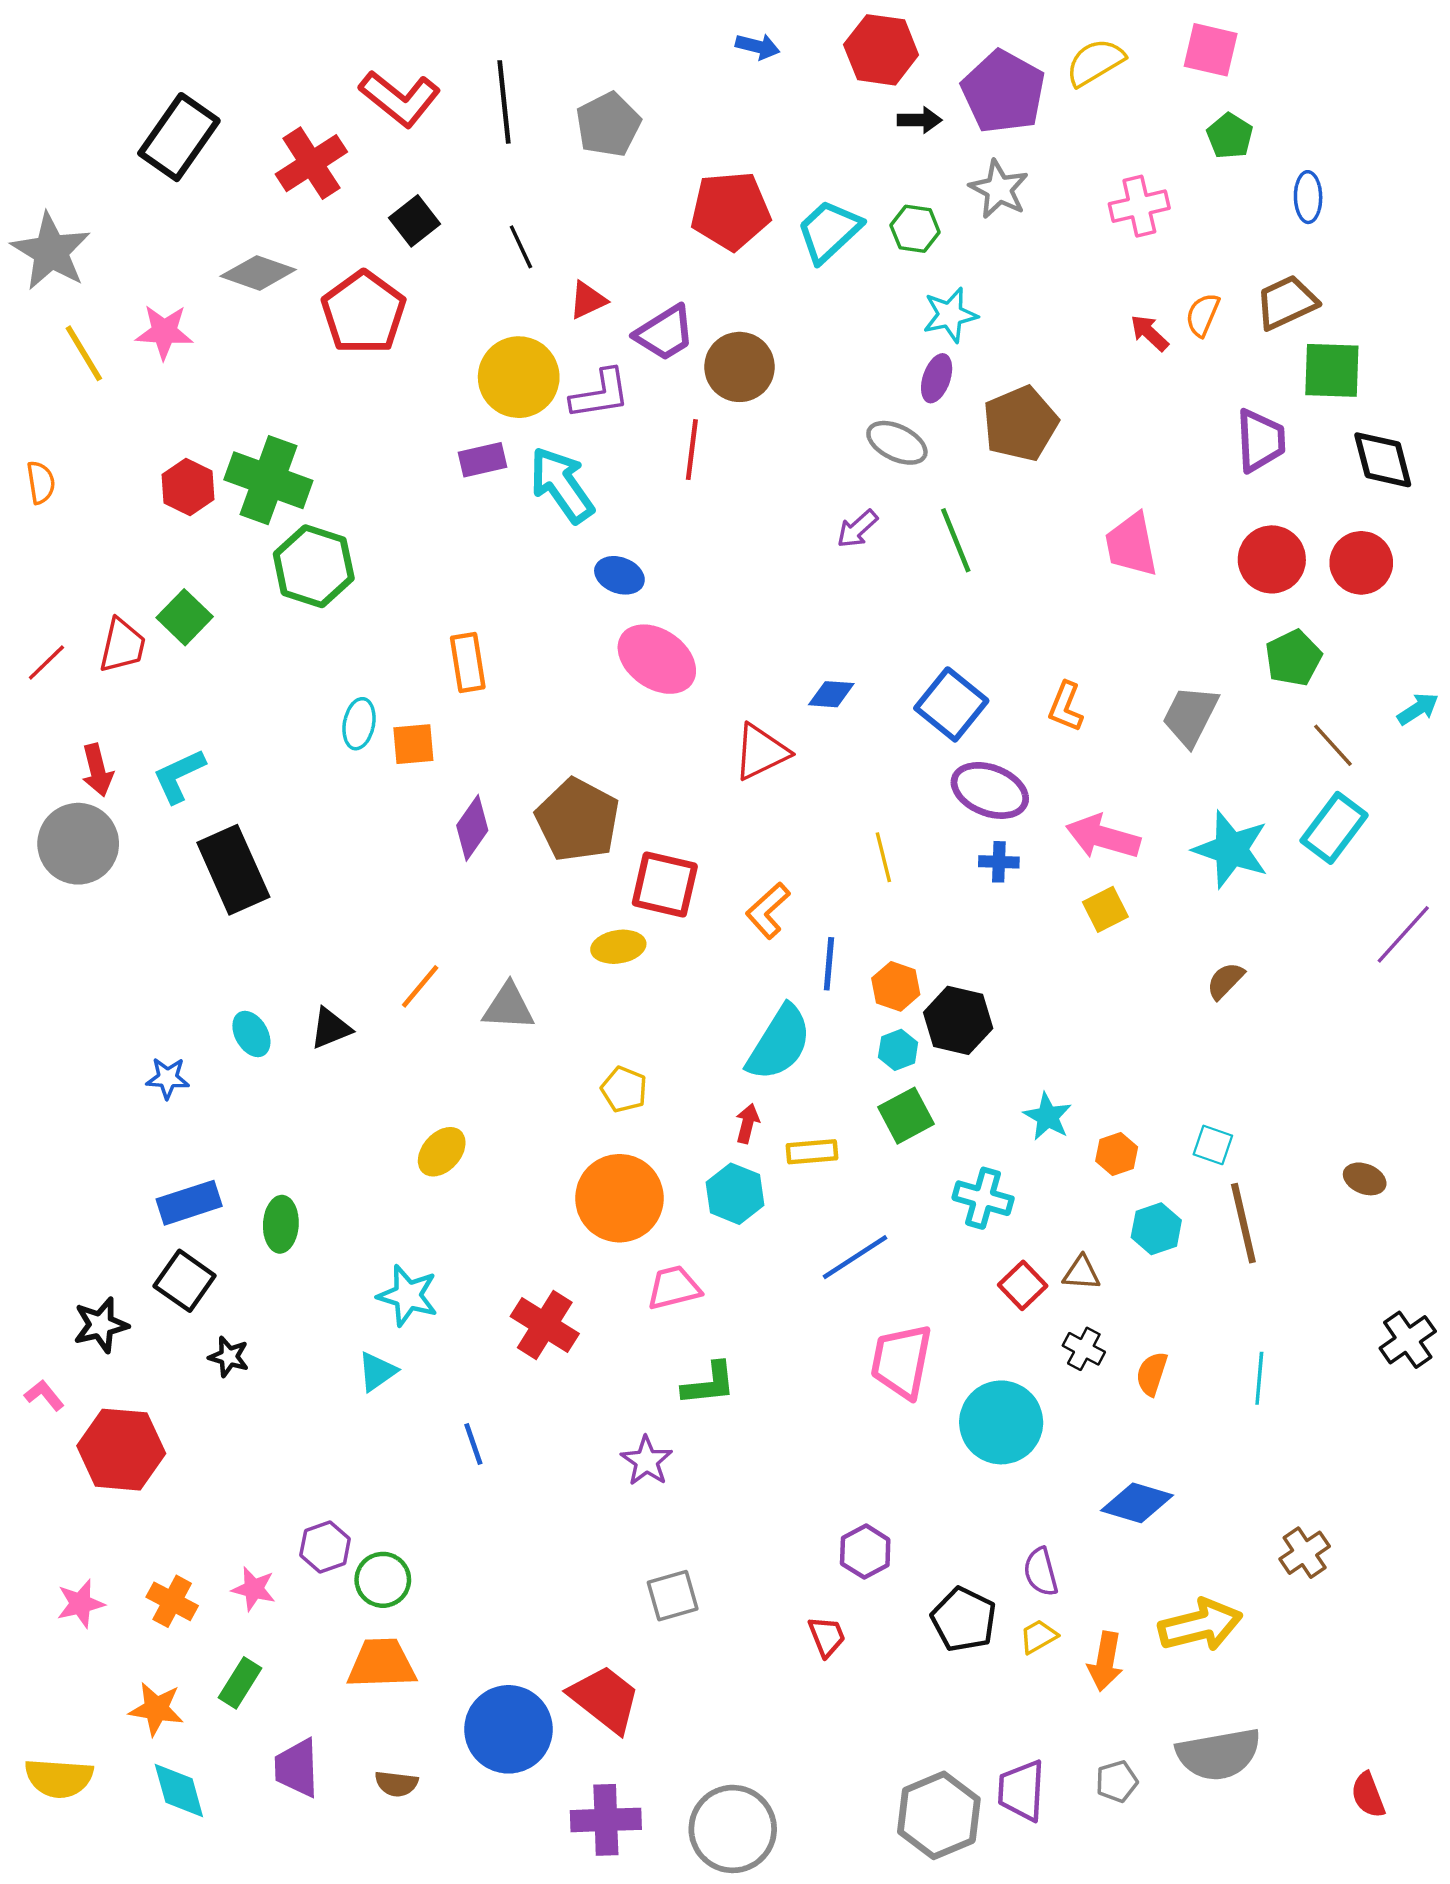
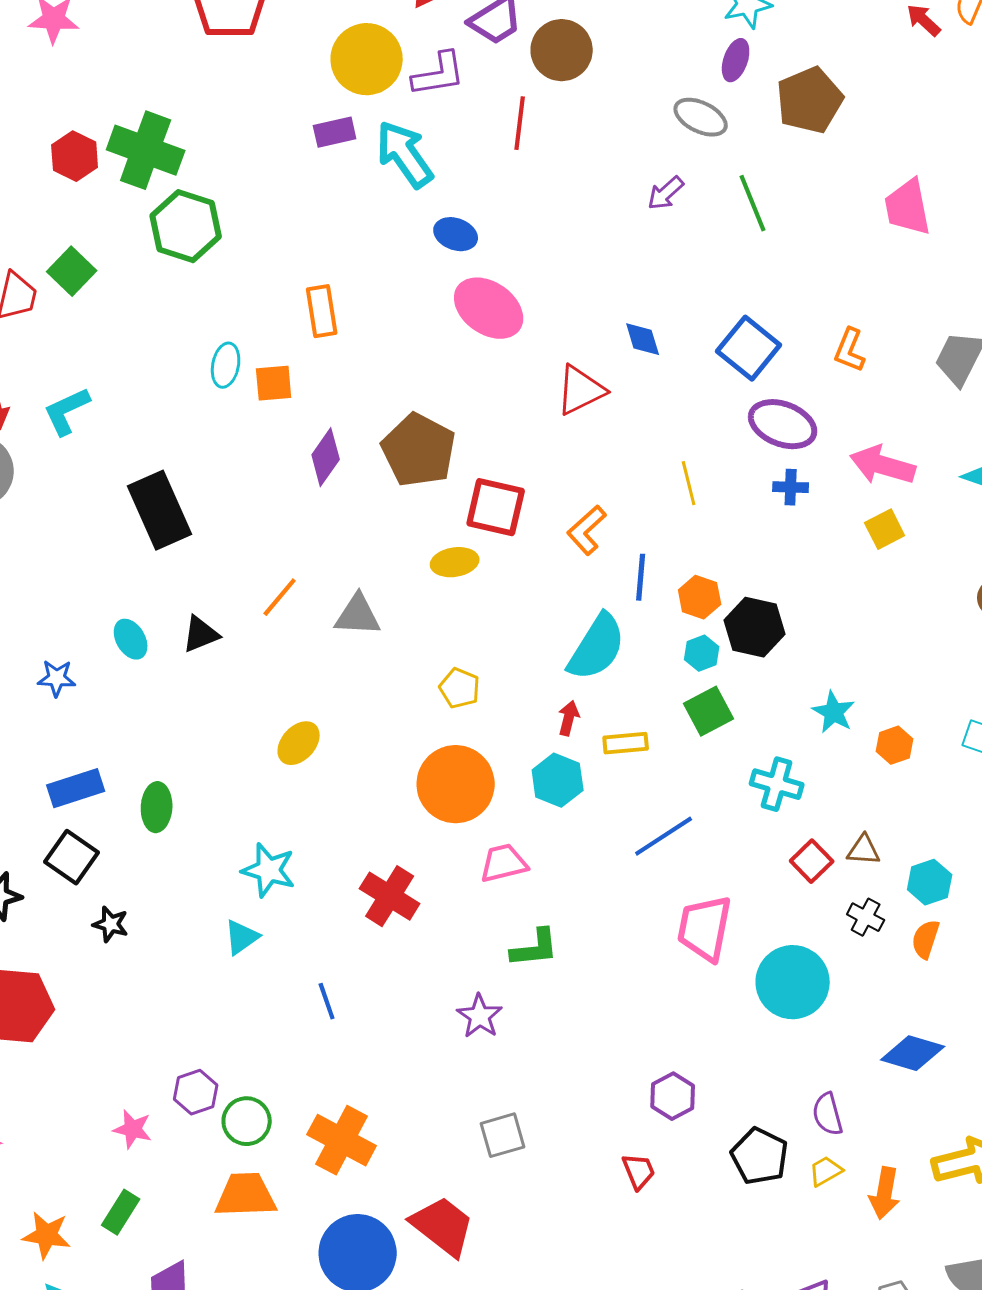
blue diamond: (831, 694) -> (643, 339), turned 69
black rectangle: (233, 870) -> (160, 510), moved
cyan hexagon: (1156, 1229) -> (930, 882), moved
orange cross: (172, 1601) -> (342, 1140), moved, size x1.5

